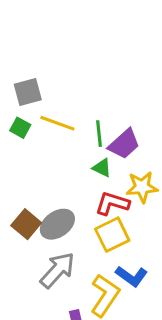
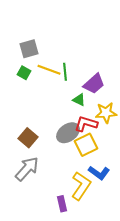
green line: (99, 134) -> (65, 72), moved
gray ellipse: (57, 224) -> (68, 133), moved
gray arrow: (57, 270) -> (27, 169), moved

